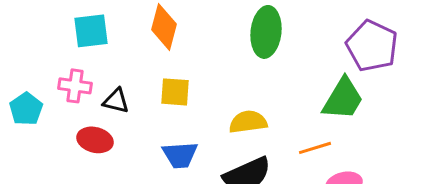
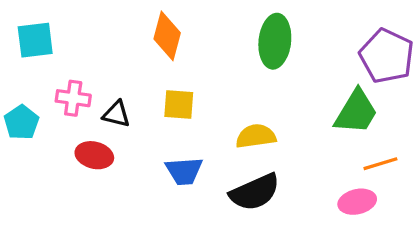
cyan square: (91, 31) -> (35, 40), moved
orange line: (315, 148) -> (380, 164), moved

